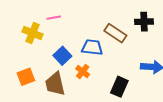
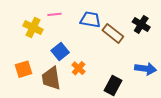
black cross: (144, 22) -> (141, 24), turned 30
blue trapezoid: (92, 47) -> (90, 20), moved

